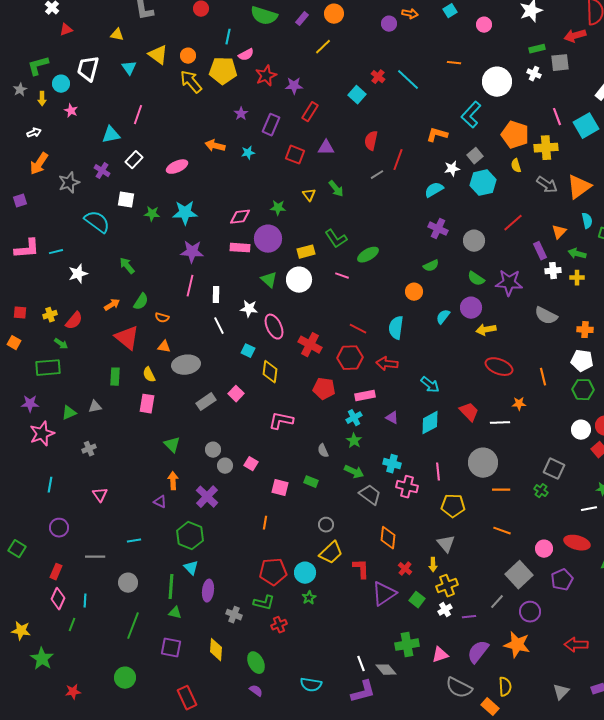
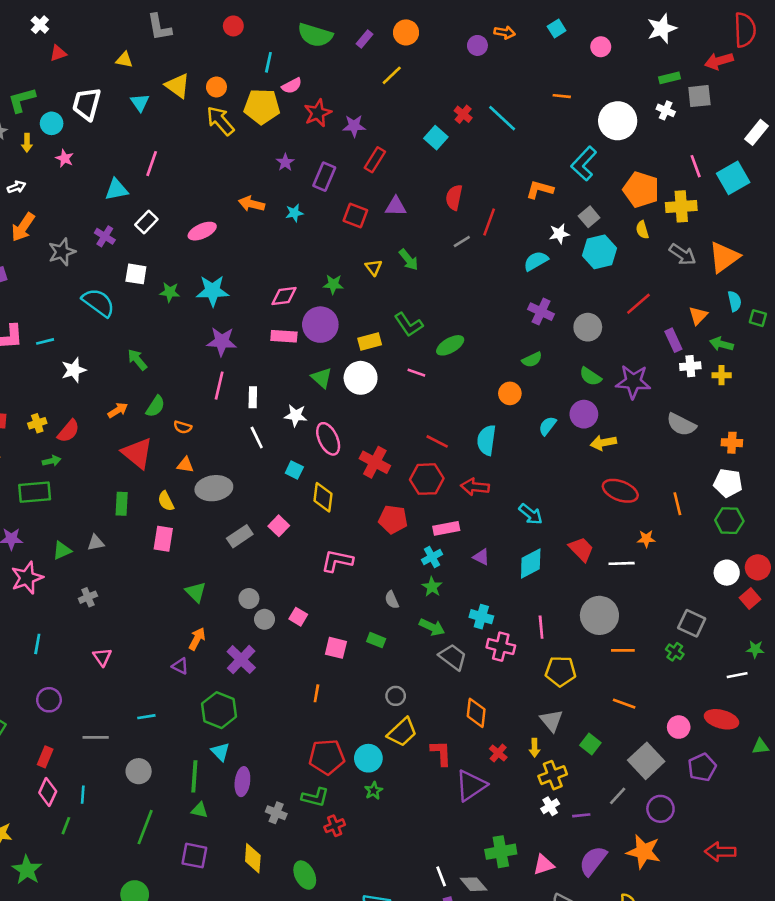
green arrow: (61, 344) -> (52, 461), turned -48
orange arrow: (173, 481) -> (197, 639), turned 30
green square: (417, 600) -> (590, 744), moved

